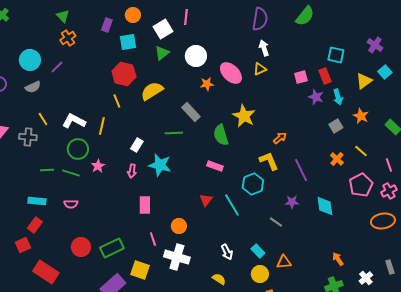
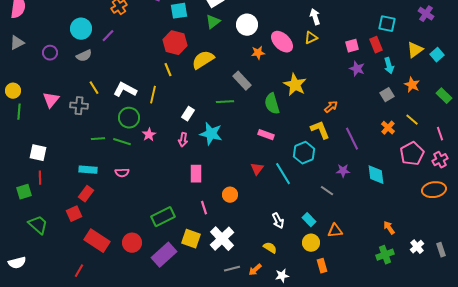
cyan square: (385, 72) -> (437, 55), moved
purple star: (316, 97) -> (357, 69), moved
red circle: (81, 247) -> (132, 243), moved
white cross: (177, 257) -> (222, 239), moved, turned 30
gray rectangle: (390, 267) -> (441, 250), moved

